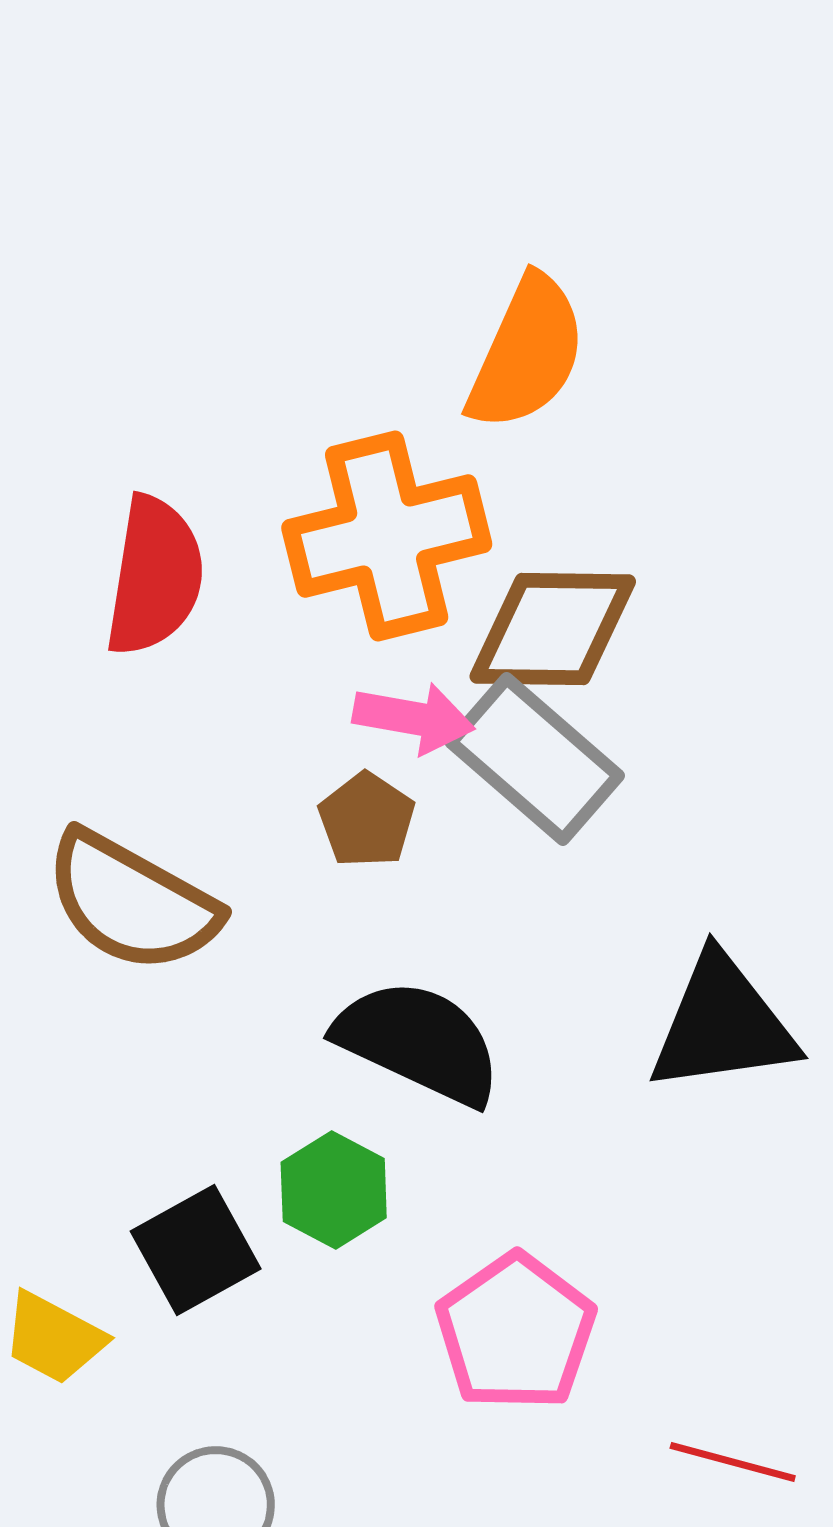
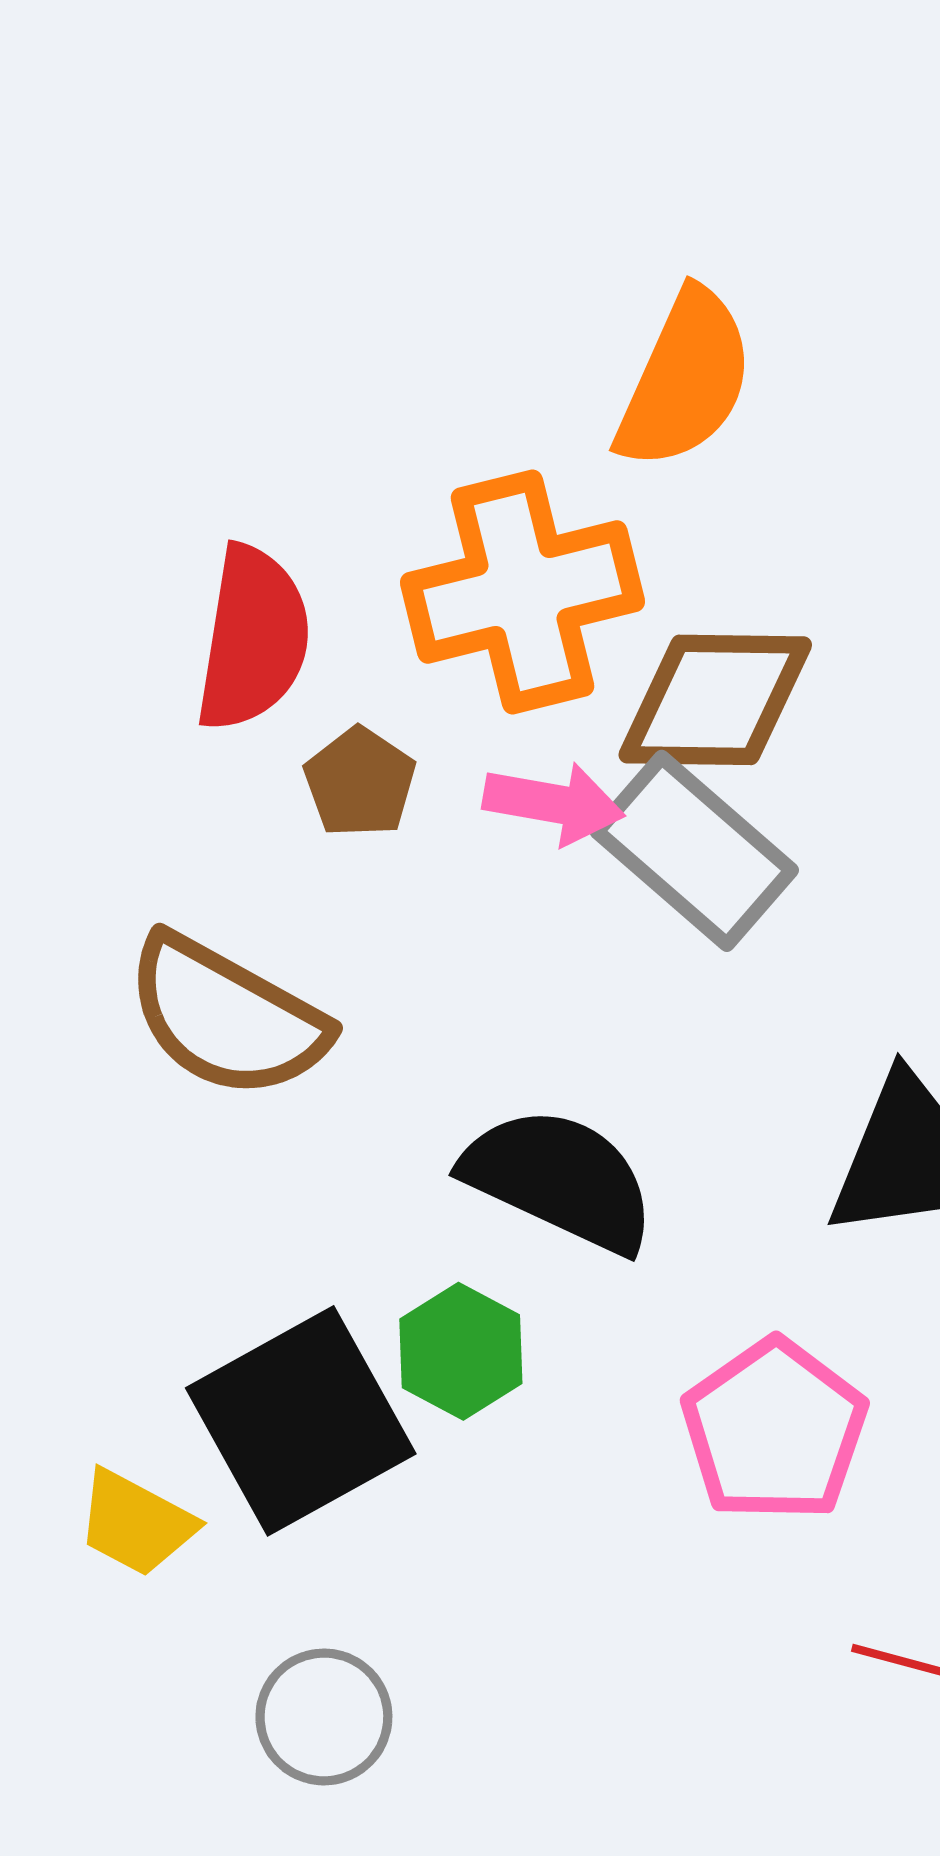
brown pentagon: (367, 820) -> (360, 782), moved
black square: (196, 1250) -> (301, 1421), size x1.5
pink pentagon: (516, 1332) -> (774, 1430), moved

